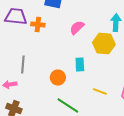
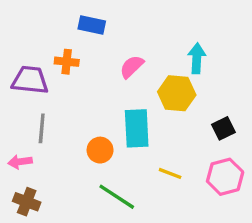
purple trapezoid: (16, 17) -> (30, 80), moved
cyan rectangle: (80, 65) -> (137, 128), size x1.6

